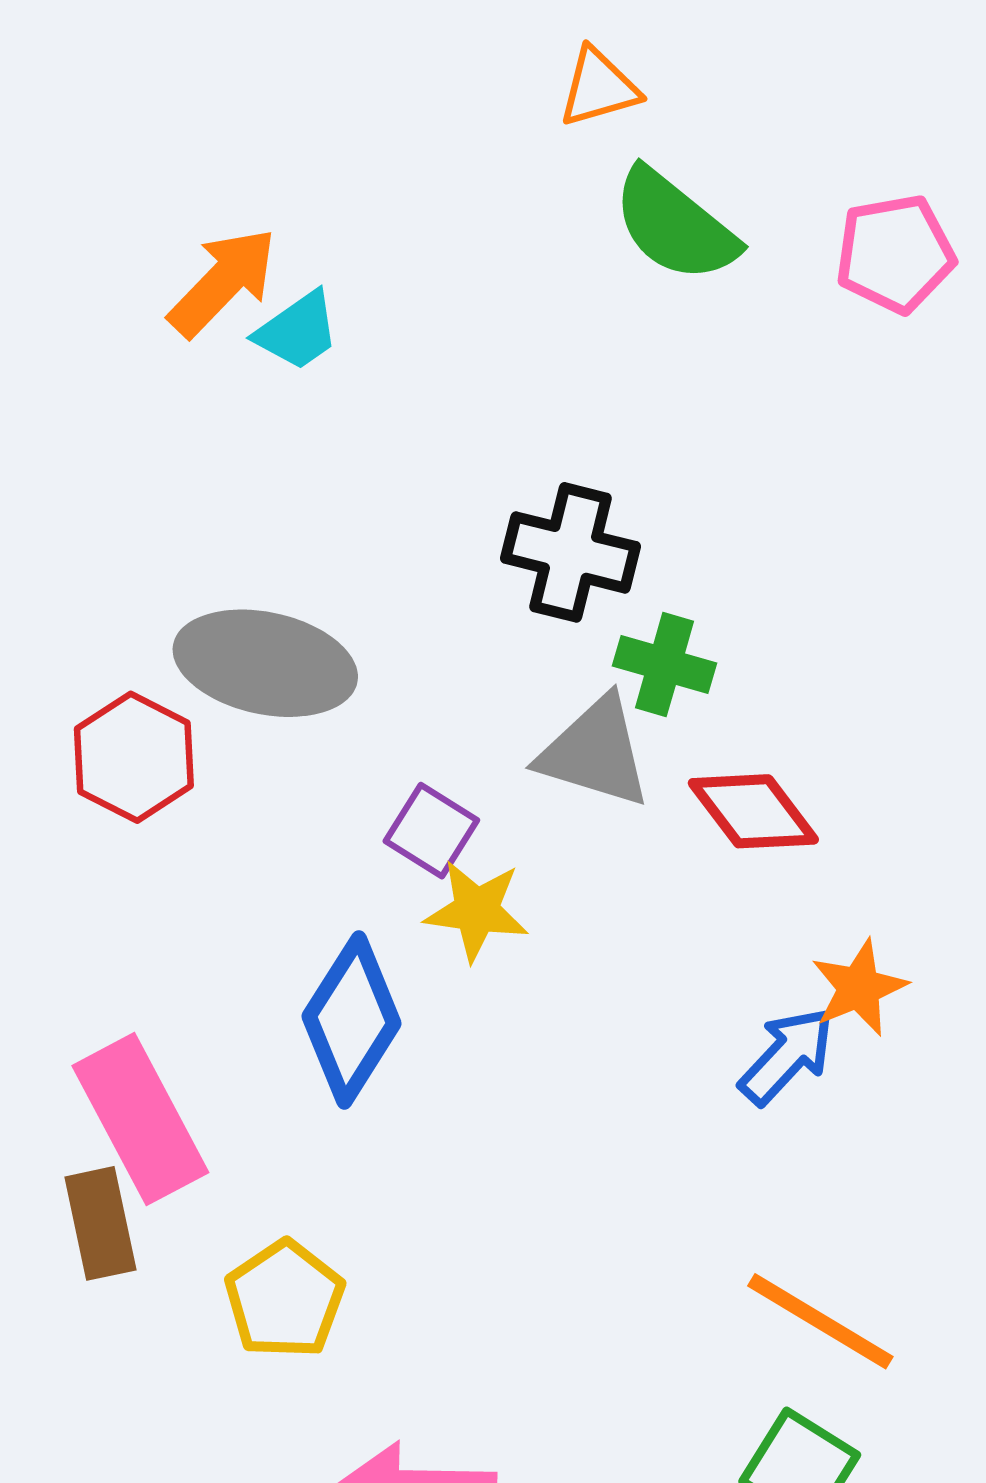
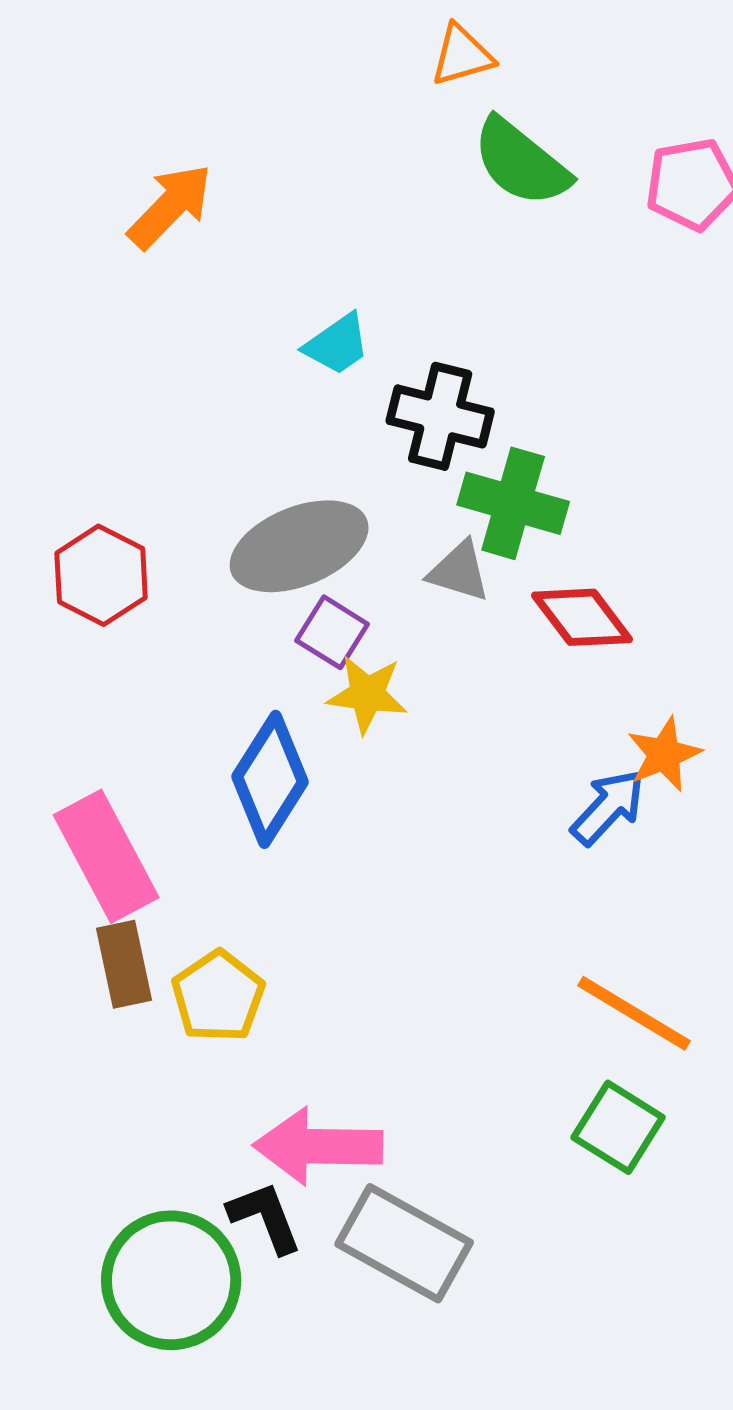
cyan trapezoid: (297, 331) -> (337, 344), moved
gray ellipse: (265, 663) -> (299, 546), moved, turned -34
green cross: (665, 665) -> (513, 503), size x1.4
gray triangle: (595, 752) -> (459, 571), size x0.7
brown rectangle: (100, 1223) -> (124, 964), moved

